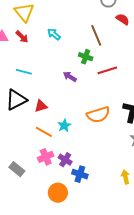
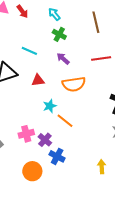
green cross: (86, 57) -> (59, 34), moved
cyan line: (24, 72) -> (29, 51), moved
red triangle: (41, 106) -> (38, 80), moved
orange semicircle: (98, 115) -> (74, 84), moved
orange line: (44, 132) -> (65, 121), moved

